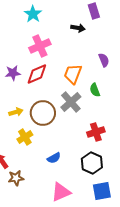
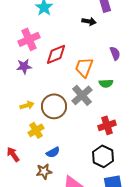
pink cross: (40, 46) -> (29, 39), moved
red diamond: (37, 74) -> (56, 54), moved
green semicircle: (95, 90) -> (106, 83), turned -72
blue semicircle: (54, 158) -> (53, 152), moved
brown star: (16, 178) -> (44, 171), moved

